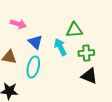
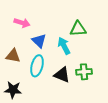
green cross: (86, 53) -> (84, 72), moved
black triangle: (89, 76) -> (62, 75), moved

